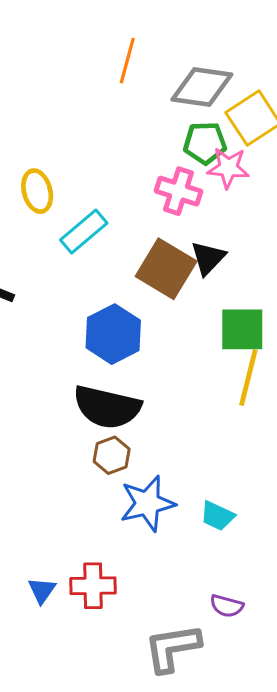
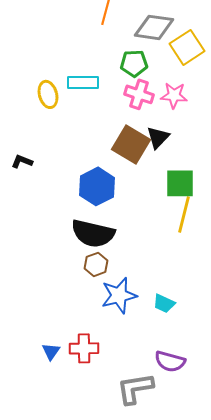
green pentagon: (205, 143) -> (134, 63), moved
pink star: (228, 168) -> (174, 95), moved
cyan rectangle: (84, 232) -> (83, 82), moved, turned 40
purple semicircle: (227, 606) -> (170, 361), size x1.4

